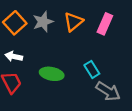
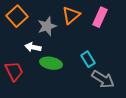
gray star: (43, 22) -> (47, 26), moved
white arrow: (14, 56) -> (33, 47), moved

